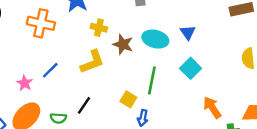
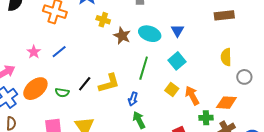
yellow L-shape: (92, 62) -> (109, 83), moved
pink star: (25, 83) -> (34, 52), moved
yellow square: (128, 99) -> (172, 89), moved

